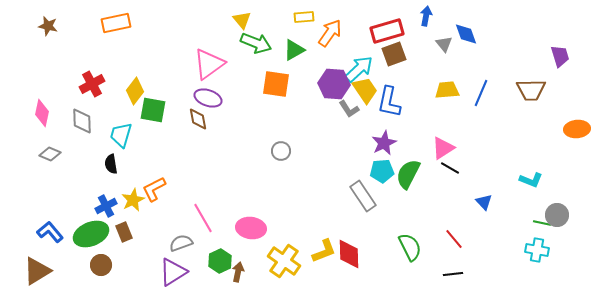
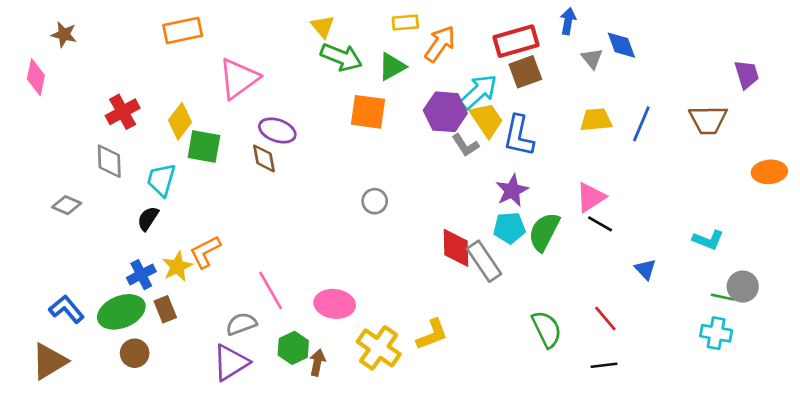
orange rectangle: (116, 23) -> (183, 30), moved
pink triangle: (209, 64) -> (239, 78), moved
pink diamond: (42, 113) -> (36, 77), moved
black semicircle: (111, 164) -> (148, 219), turned 42
red diamond: (349, 254) -> (456, 248), moved

